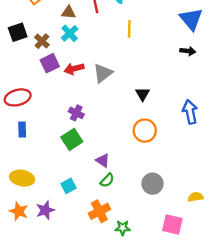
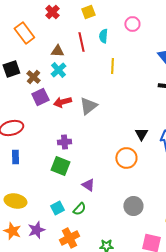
black triangle: (143, 94) -> (141, 134), moved
purple cross: (76, 113) -> (64, 142), turned -32
green square: (72, 139) -> (60, 166), turned -36
green semicircle: (107, 180) -> (79, 209), moved
orange cross: (99, 211) -> (69, 238), moved

